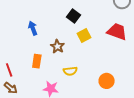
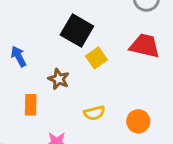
black square: (73, 16) -> (77, 31), size x1.5
yellow semicircle: (70, 71) -> (94, 113), moved

